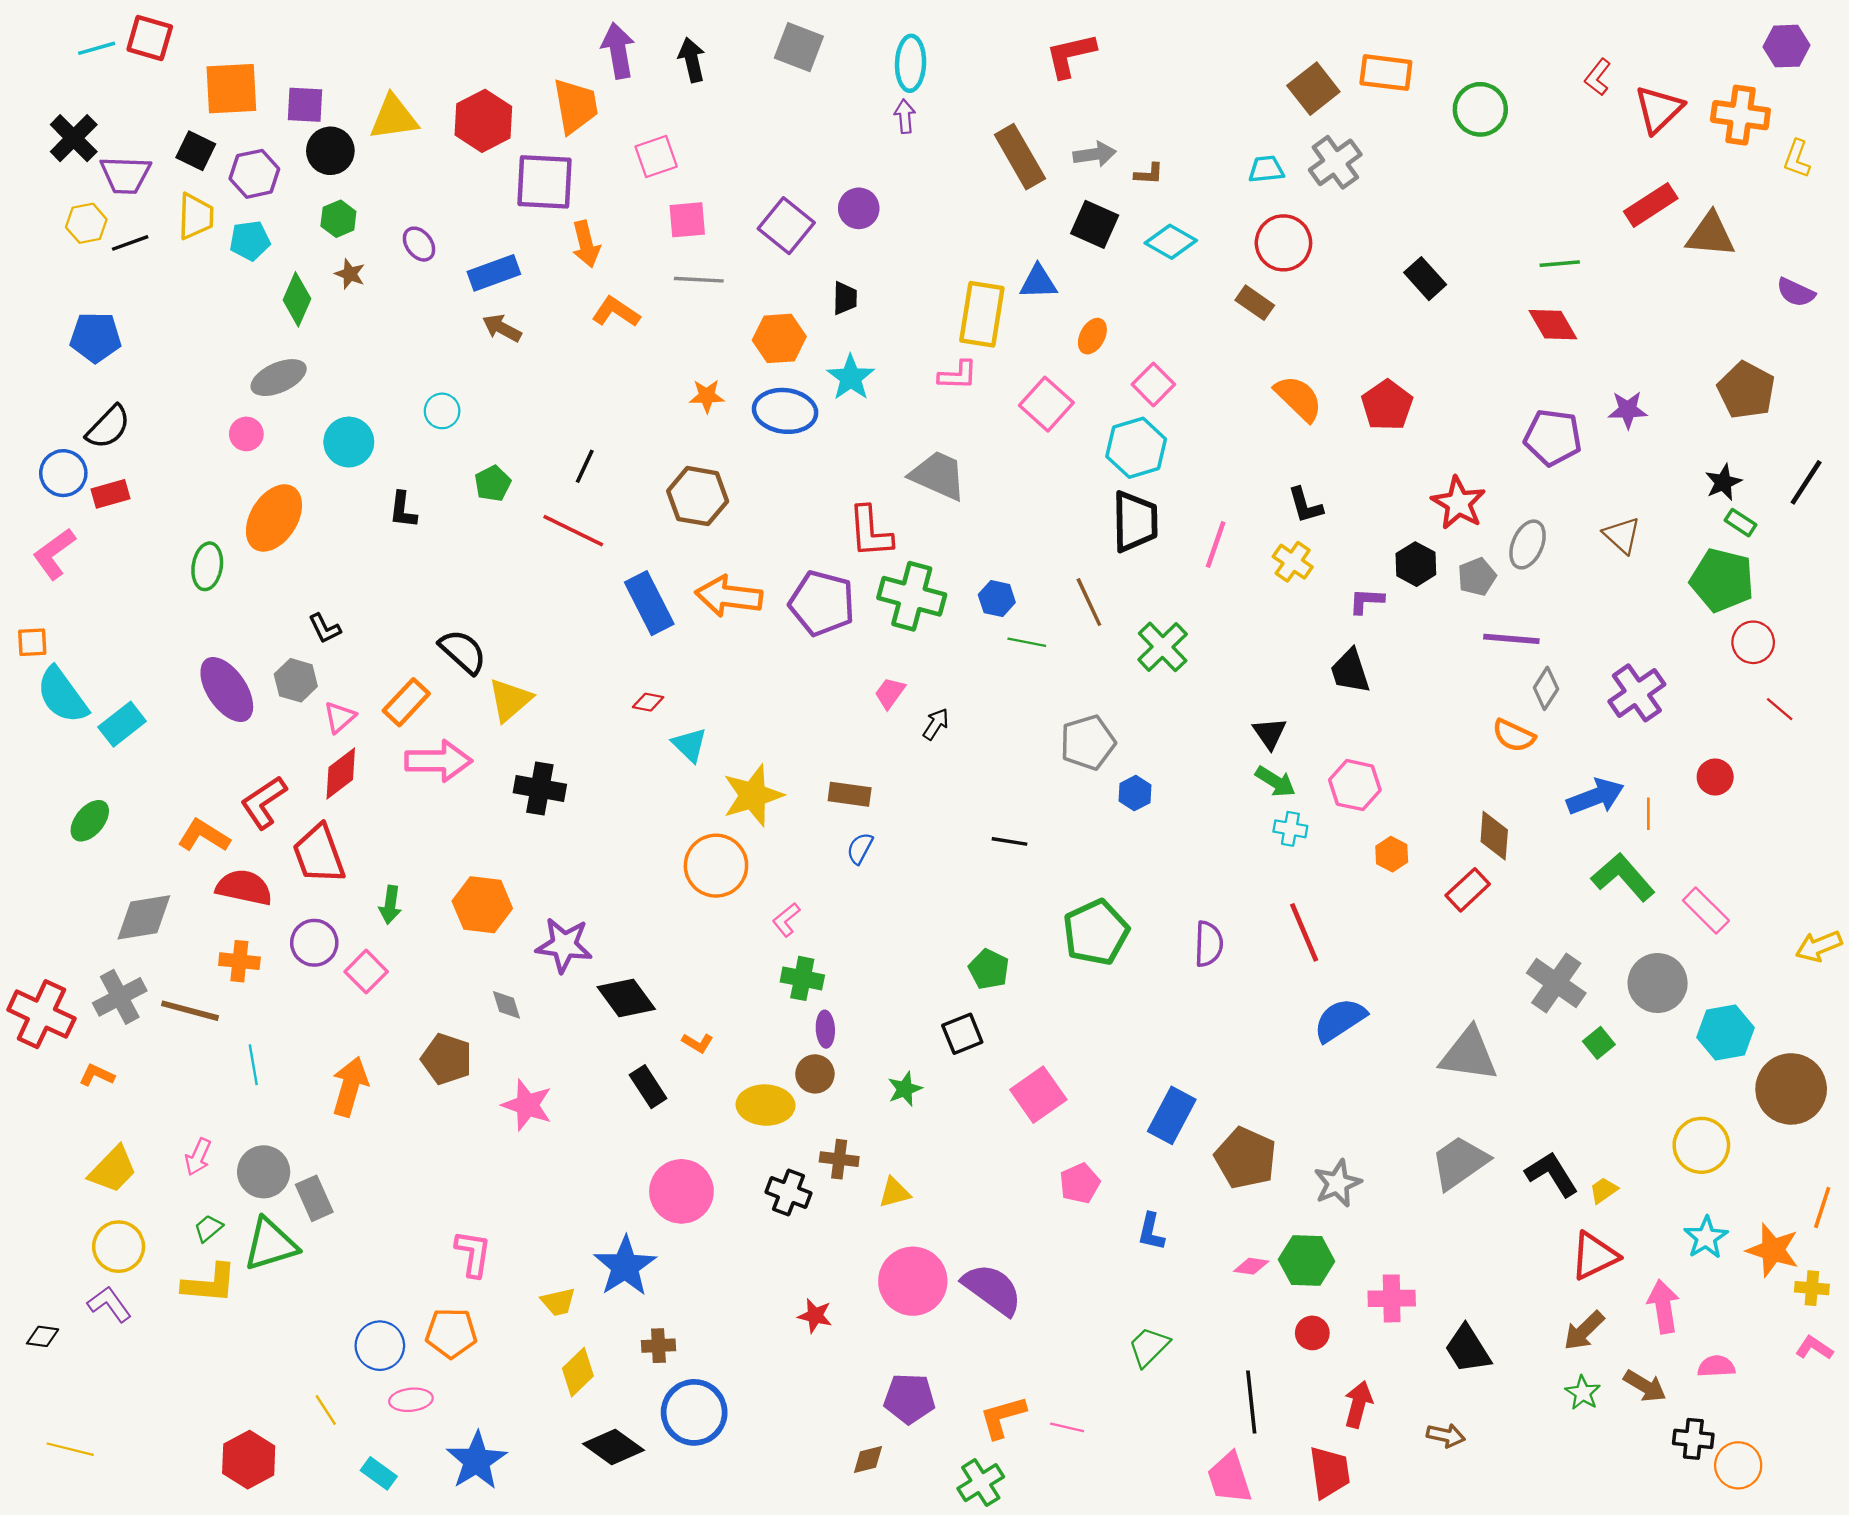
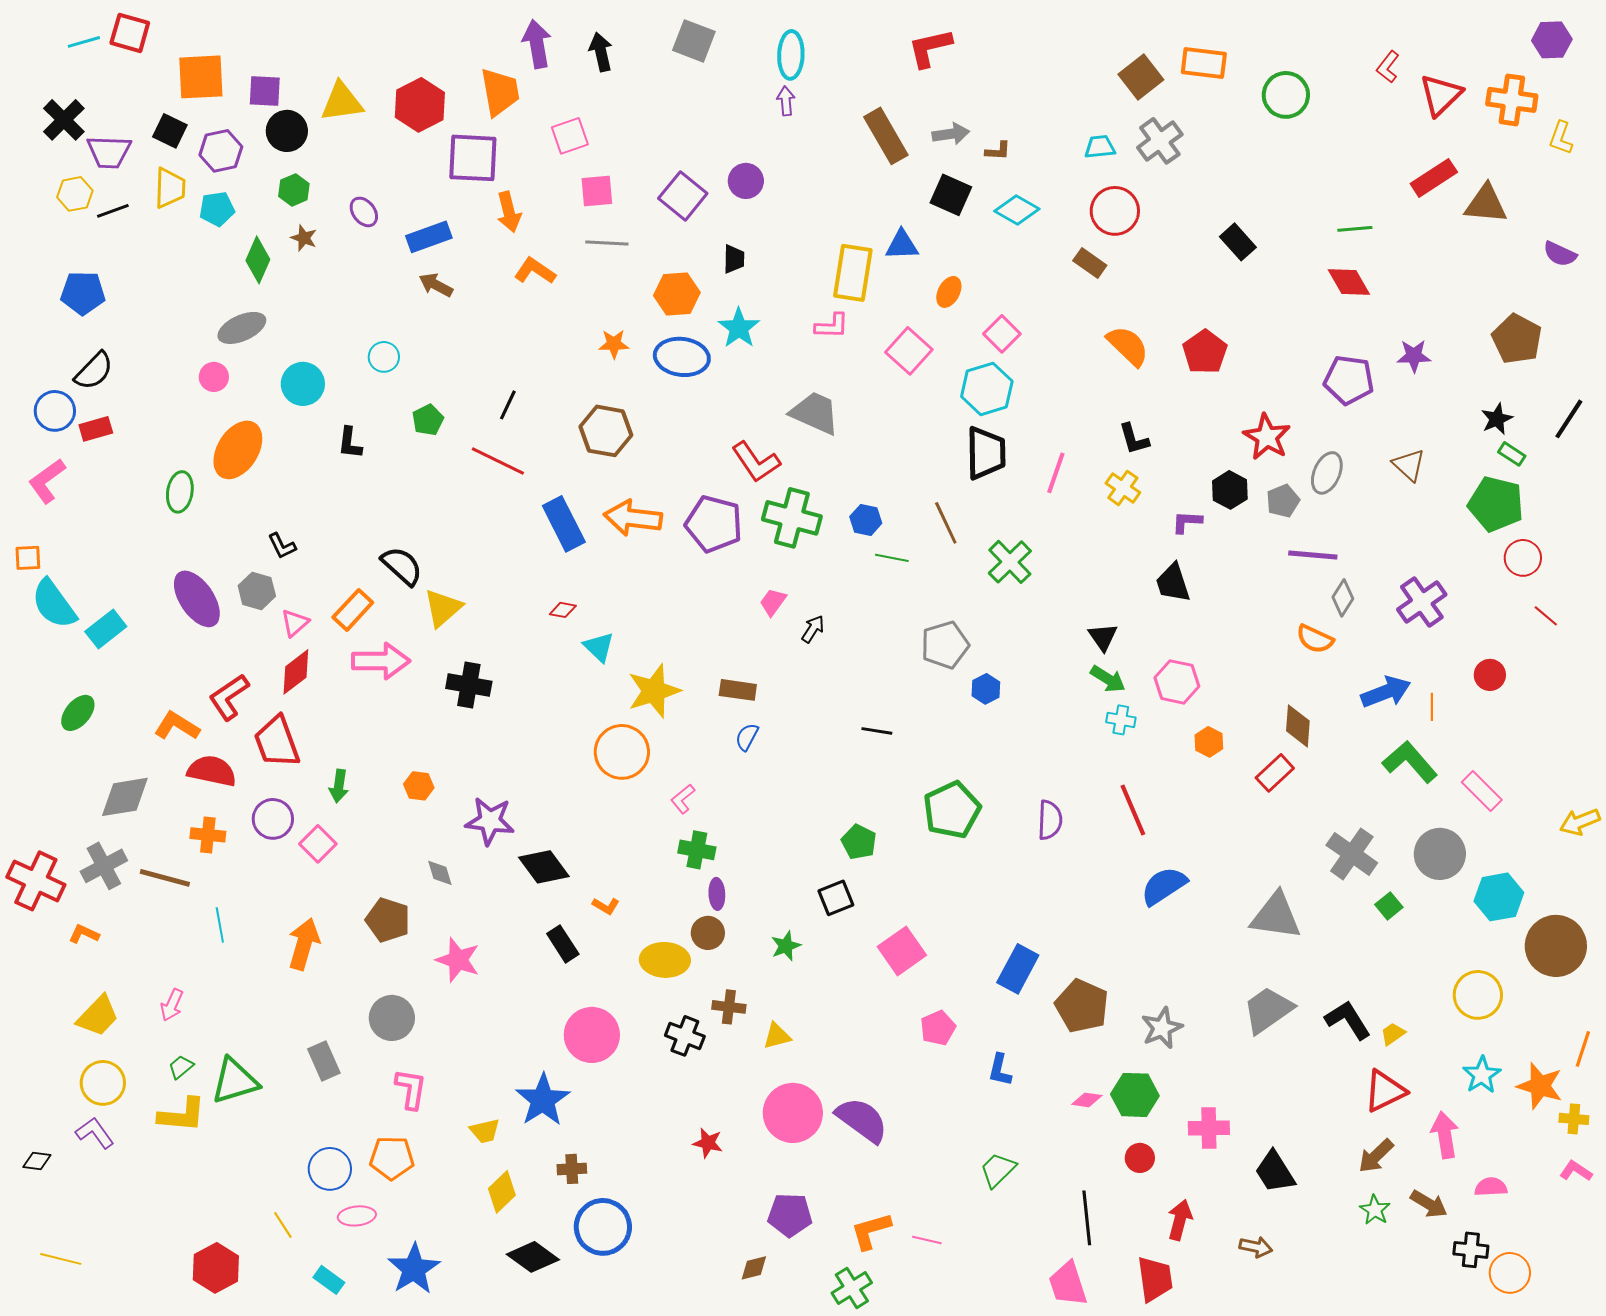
red L-shape: (870, 532) -> (756, 462), turned -30
orange hexagon: (482, 905) -> (419, 786), size x0.6
gray circle: (264, 1172) -> (392, 1018), moved
gray rectangle: (314, 1198) -> (324, 1061), moved

